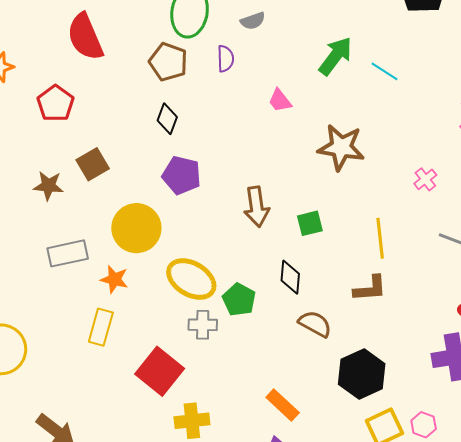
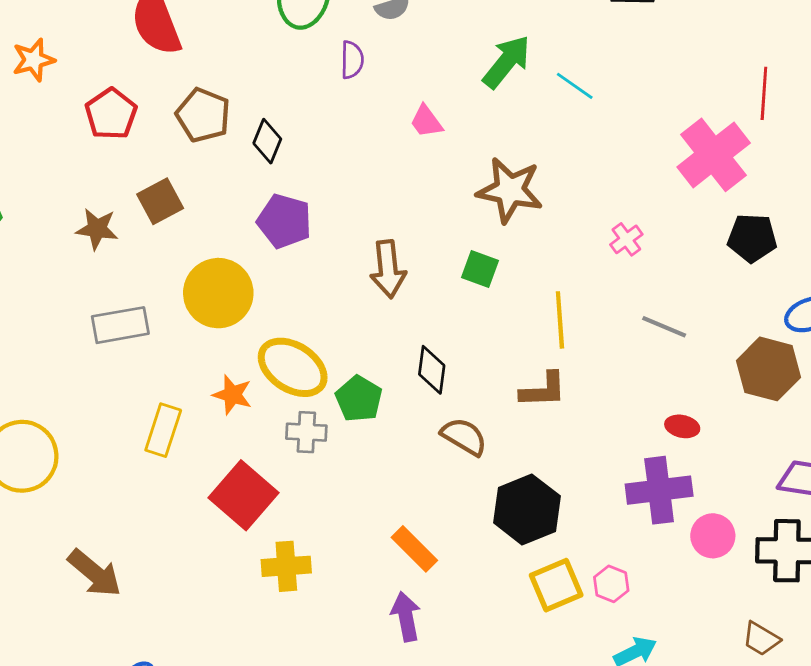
brown pentagon: (168, 62) -> (203, 115), moved
green square: (310, 223) -> (480, 269), moved, turned 32
orange star: (114, 279) -> (232, 395), moved

